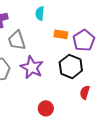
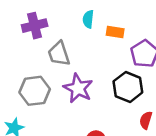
orange rectangle: (61, 34) -> (115, 32), moved

